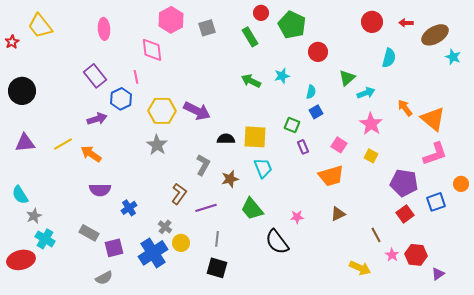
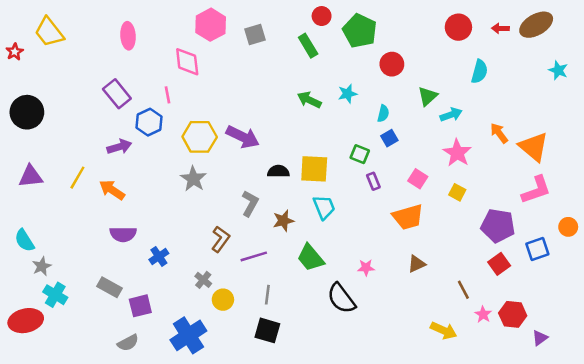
brown ellipse: (435, 35) -> (536, 25), moved
yellow line: (63, 144) -> (77, 178), turned -30
blue cross: (153, 253) -> (188, 335), moved

